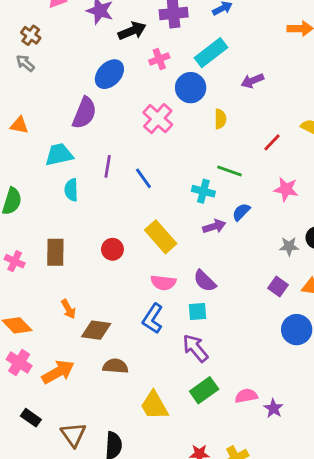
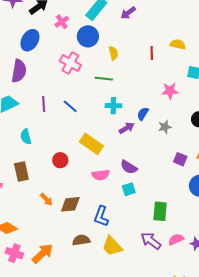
purple arrow: (252, 81) -> (128, 13), moved
red line: (272, 142) -> (152, 53), moved, turned -32
green line: (229, 171) -> (104, 79), moved
cyan semicircle: (71, 190) -> (26, 137), moved
gray star: (289, 246) -> (165, 127), moved
orange arrow: (68, 309) -> (46, 199), moved
blue L-shape: (153, 319) -> (101, 216), moved
brown diamond: (96, 330) -> (70, 204), moved
purple arrow: (195, 348) -> (151, 241), moved
green rectangle: (204, 390) -> (160, 211), moved, turned -36
yellow trapezoid: (154, 405) -> (112, 246), moved

